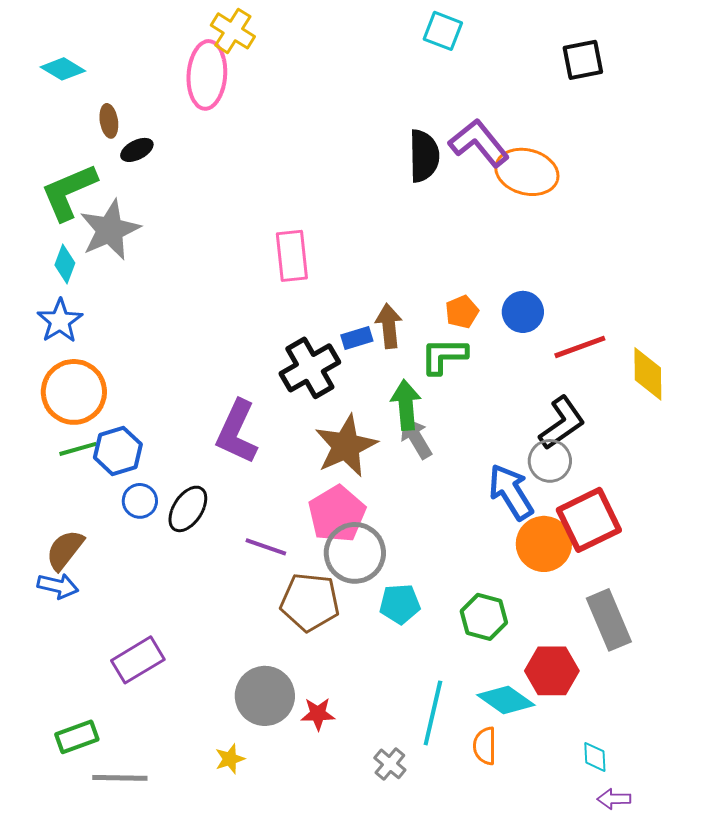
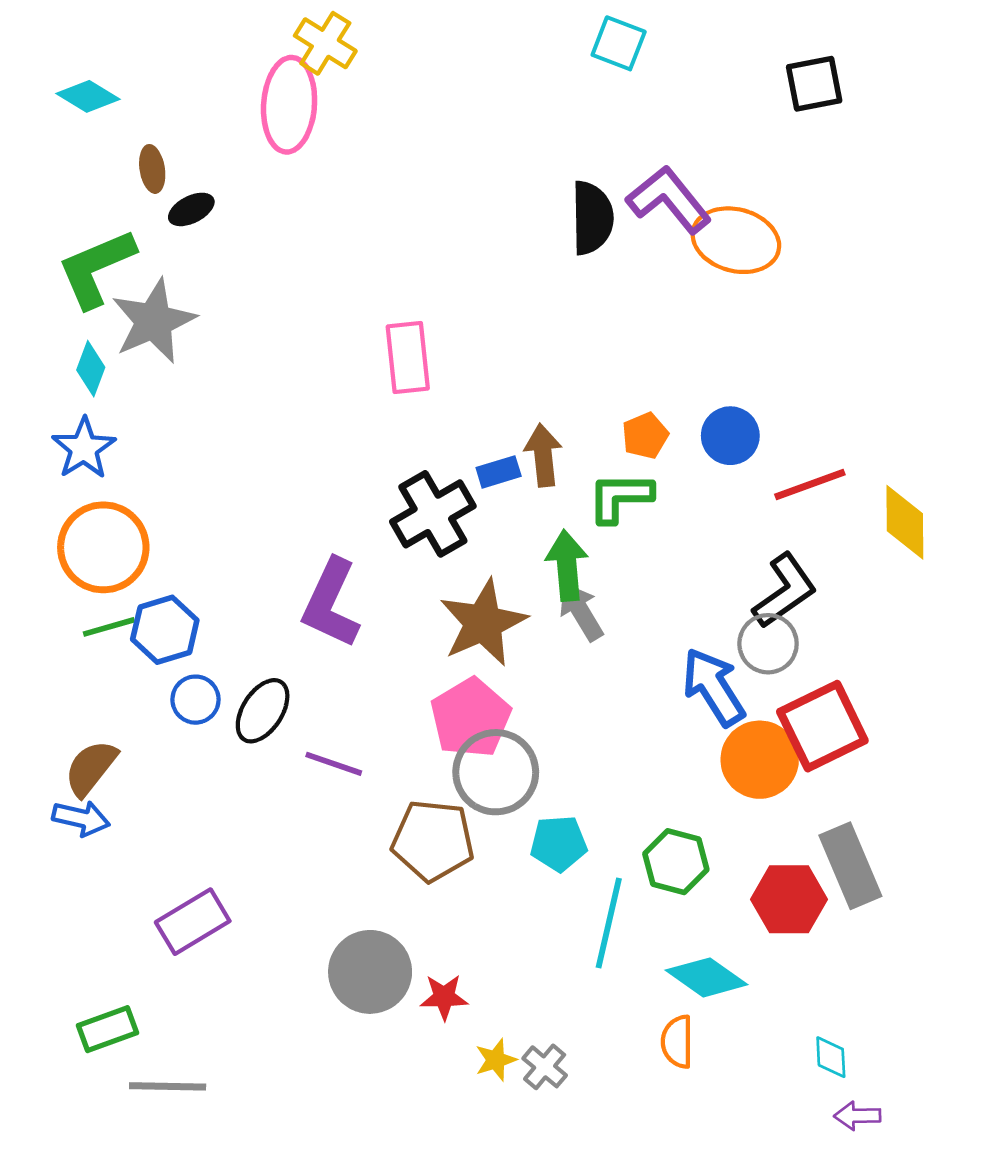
purple line: (266, 547) -> (334, 764), moved
red hexagon: (552, 671) -> (789, 899), moved
cyan line: (433, 713) -> (609, 923), moved
yellow star: (230, 759) -> (496, 1060), moved

